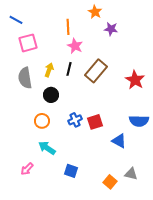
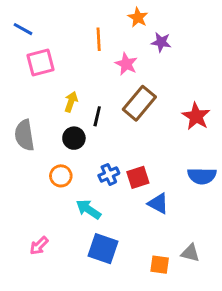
pink star: (75, 46) -> (126, 64), moved
black line: (69, 69) -> (97, 116), moved
gray semicircle: (25, 78) -> (24, 135), moved
blue triangle: (119, 141) -> (158, 204), moved
cyan arrow: (47, 148) -> (88, 209), moved
blue square: (71, 171) -> (103, 249), size x1.5
orange square: (110, 182) -> (160, 265), turned -32

